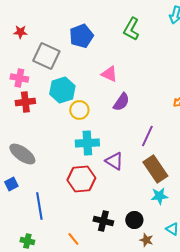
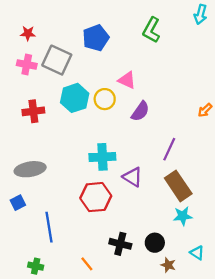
pink cross: (19, 78) -> (27, 65), moved
yellow circle: (79, 110) -> (105, 99), moved
gray ellipse: (22, 154) -> (30, 169), turned -44

